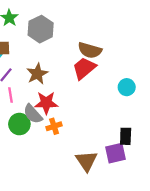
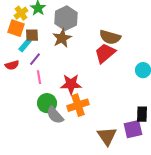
brown star: (37, 74) -> (62, 38), moved
gray semicircle: (33, 114) -> (55, 115), moved
orange cross: (54, 126) -> (78, 105), size x1.5

